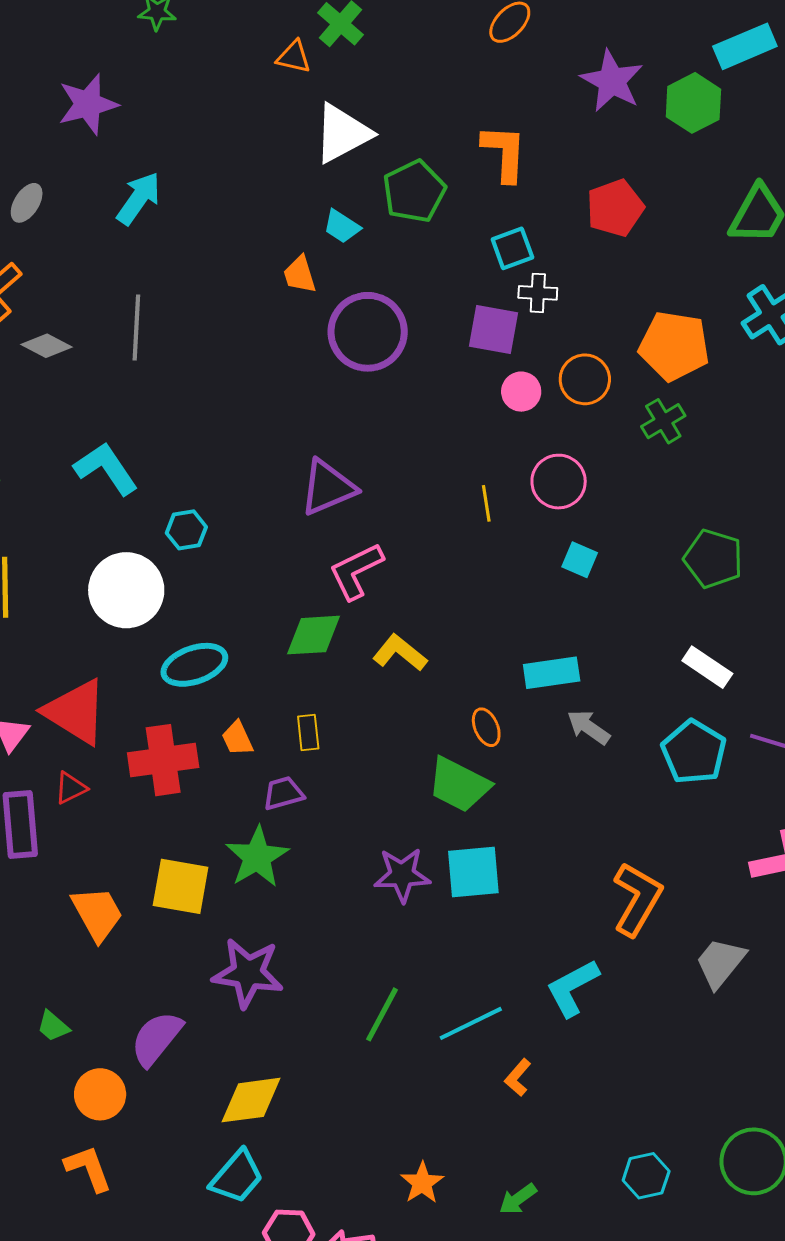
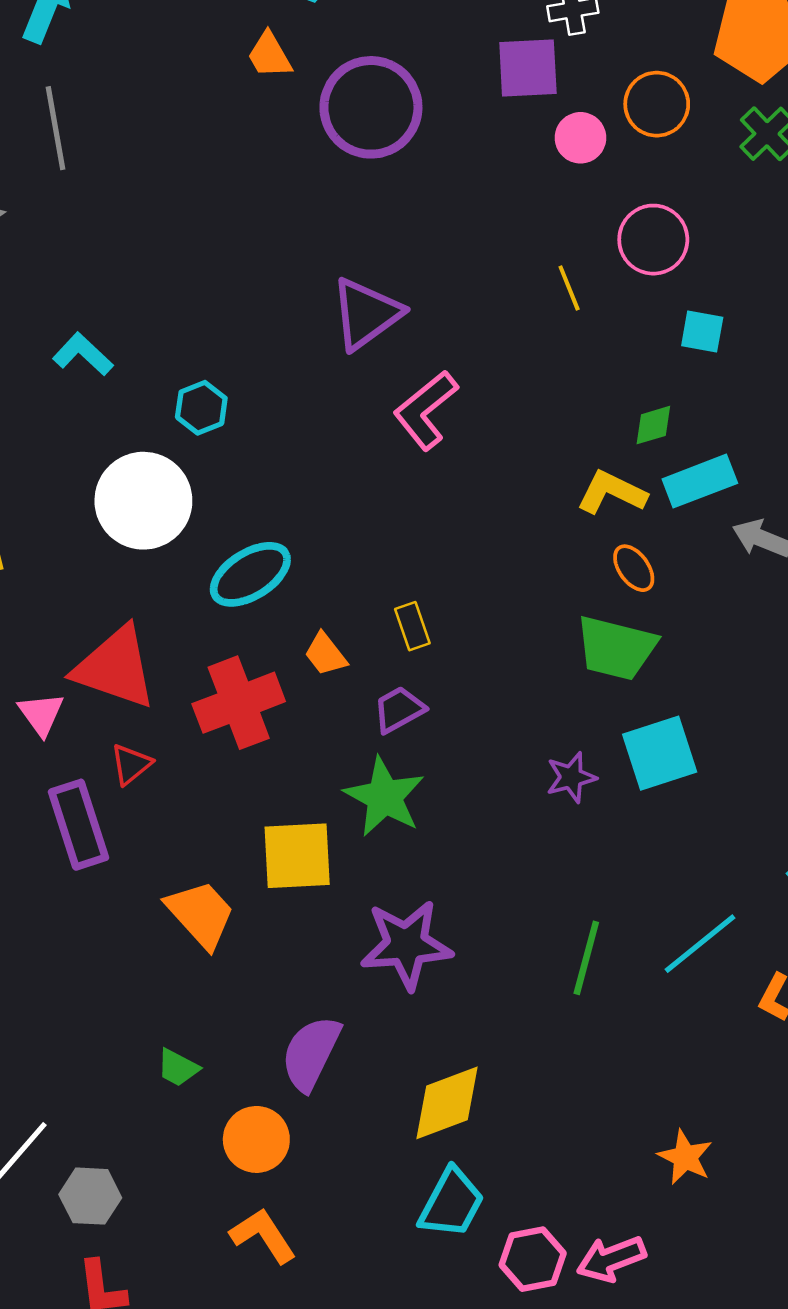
gray line: (136, 328) -> (56, 128), moved
cyan L-shape: (106, 469) -> (83, 354), size x0.7
green diamond: (314, 635) -> (653, 425), moved, size x0.6
yellow L-shape: (400, 653) -> (612, 492), moved
purple star: (402, 875) -> (571, 777), size x0.7

